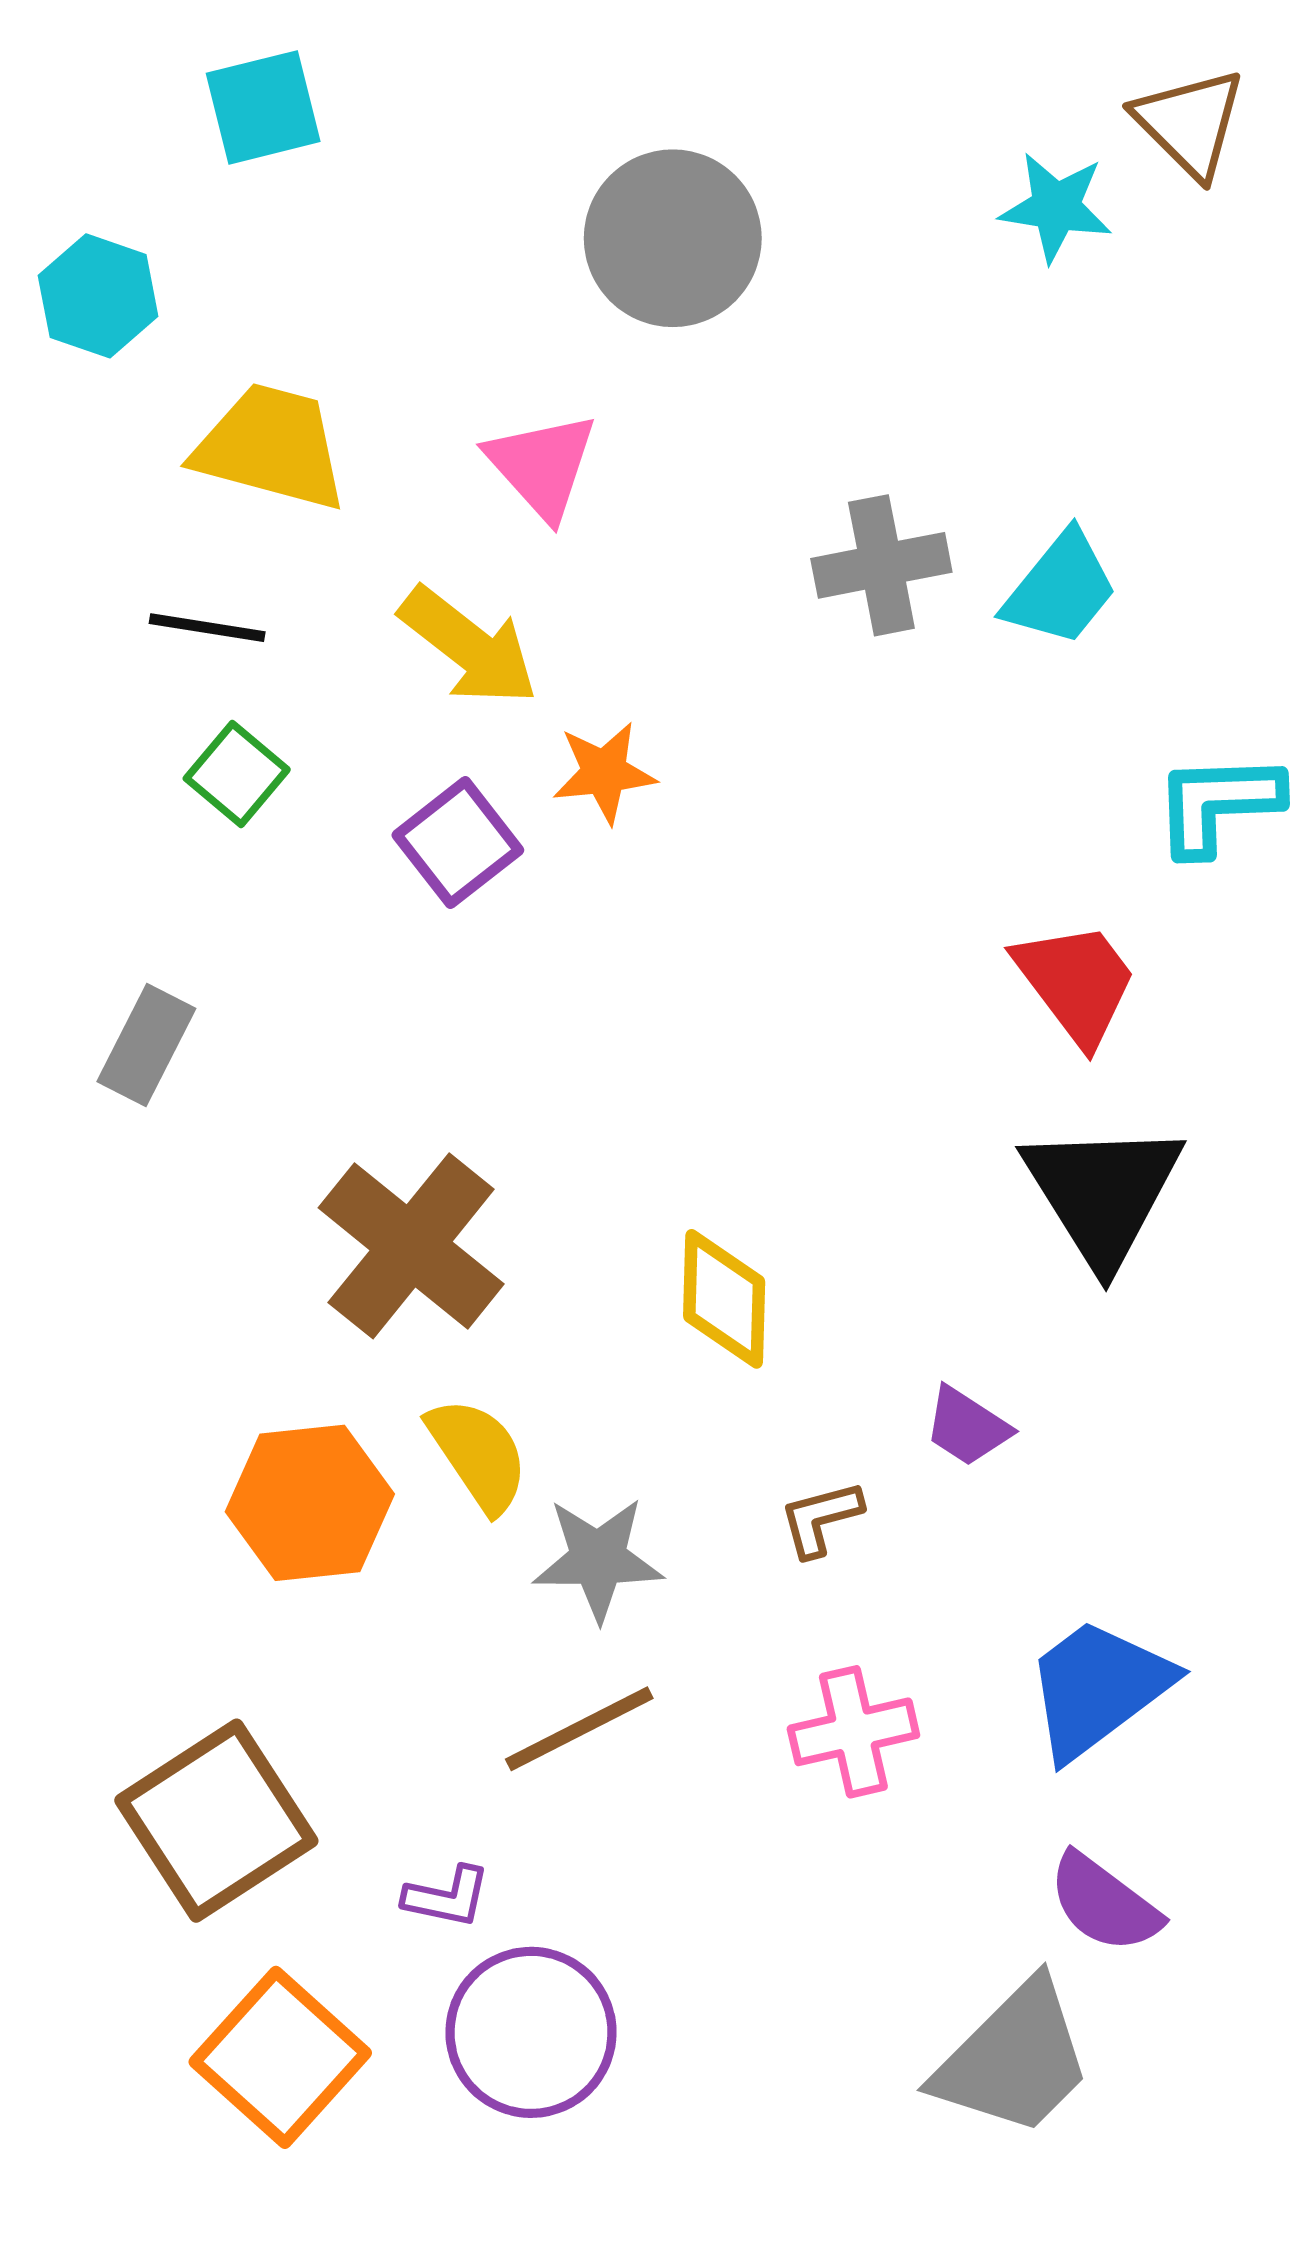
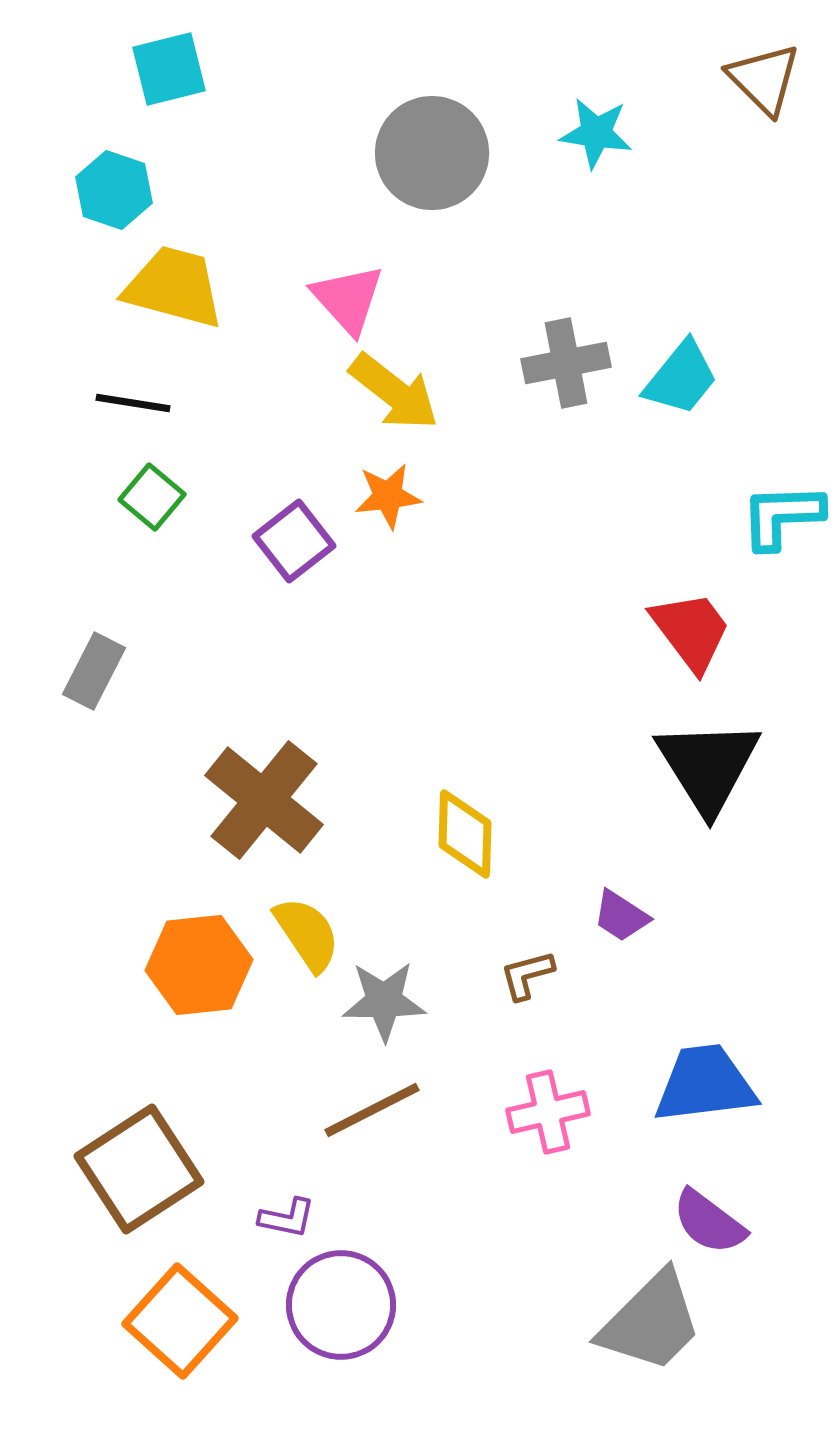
cyan star: (1056, 207) -> (596, 133), moved
cyan hexagon: (98, 296) -> (114, 190), moved
yellow arrow: (469, 646) -> (394, 392), moved
blue trapezoid: (1098, 1688) -> (705, 1084), turned 30

